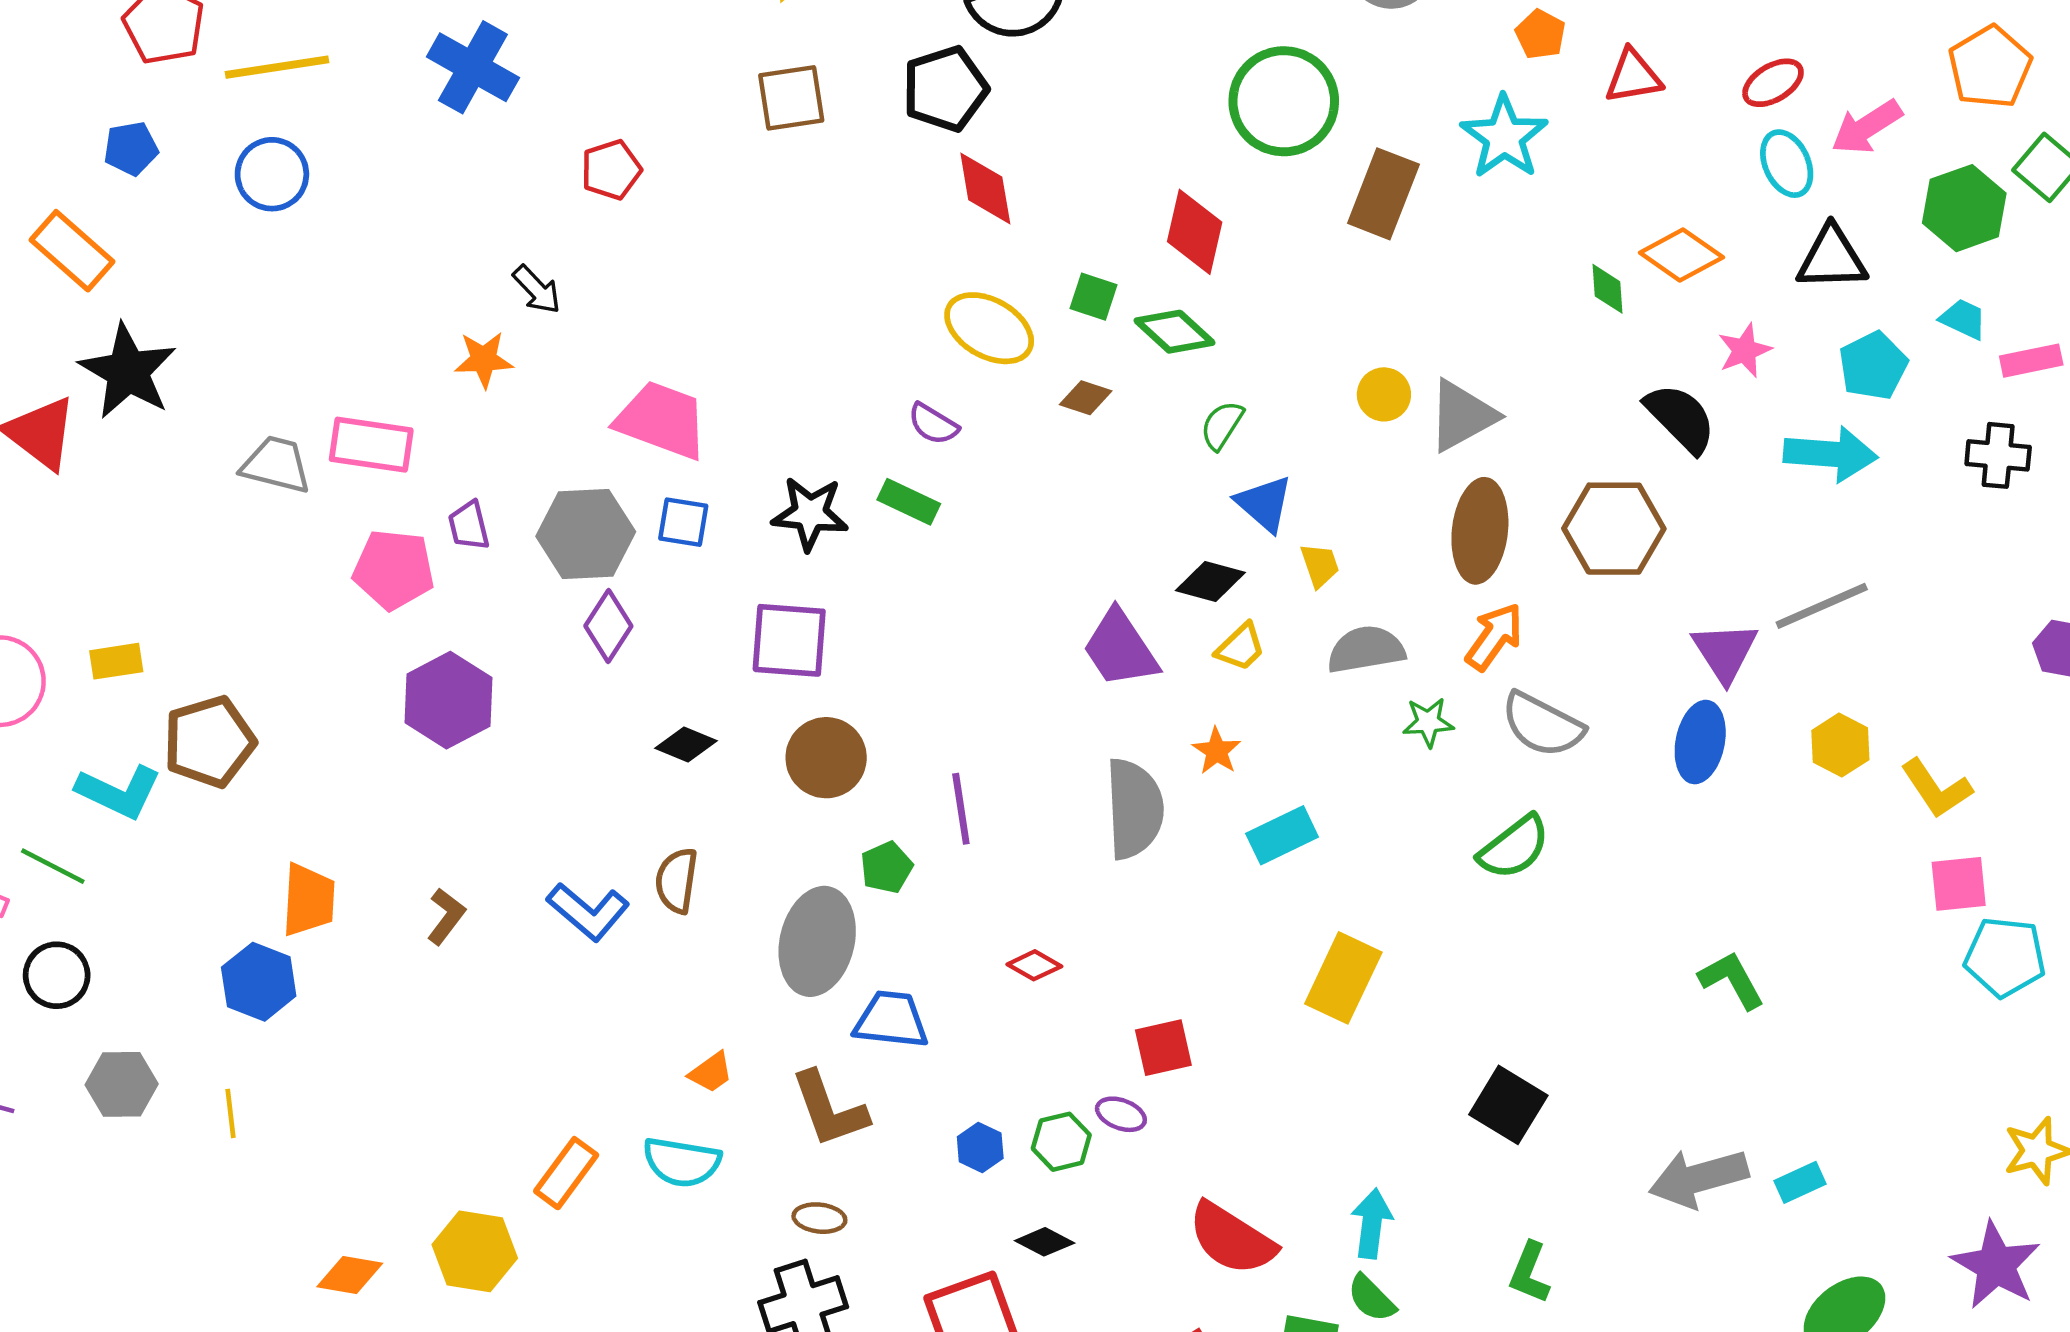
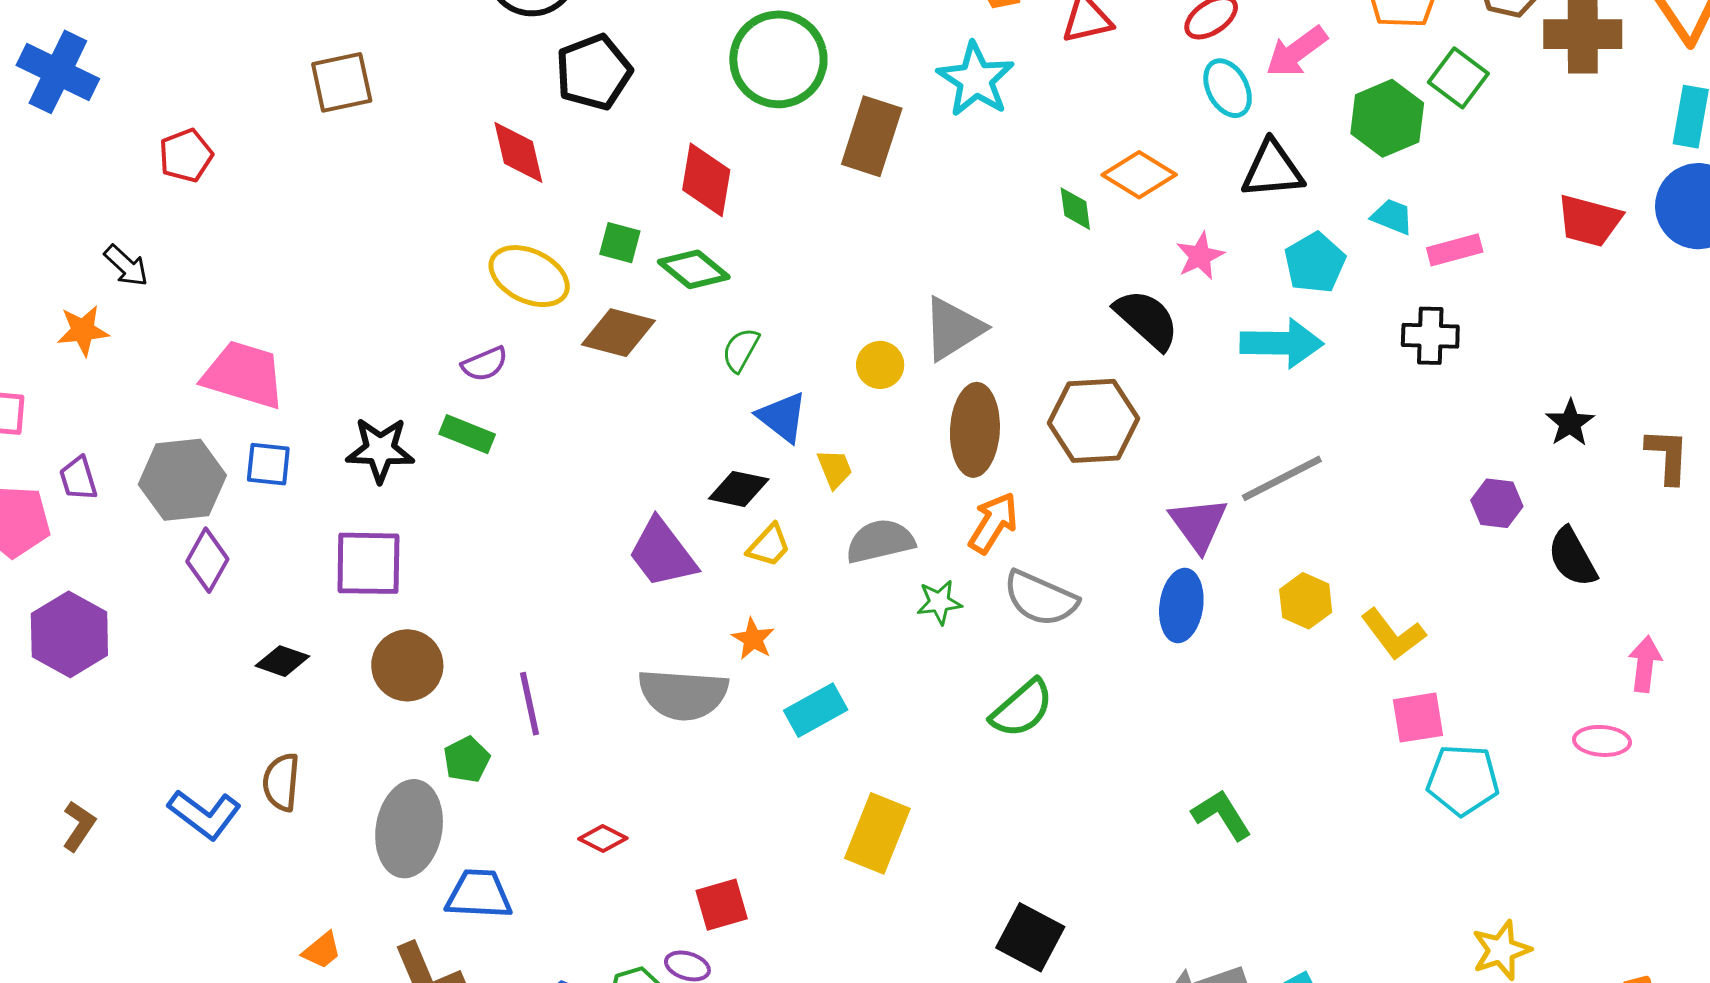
black pentagon: (945, 89) -> (594, 72), moved
yellow circle: (1384, 394) -> (880, 365), moved
brown diamond: (1086, 398) -> (618, 333), size x1.6
purple semicircle: (933, 424) -> (485, 364), turned -51
gray semicircle: (1134, 809) -> (683, 694), turned 100

